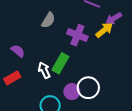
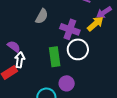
green rectangle: (60, 63) -> (55, 57), turned -36
white arrow: (44, 70) -> (20, 60), moved, turned 35
white circle: (88, 88) -> (78, 49), moved

